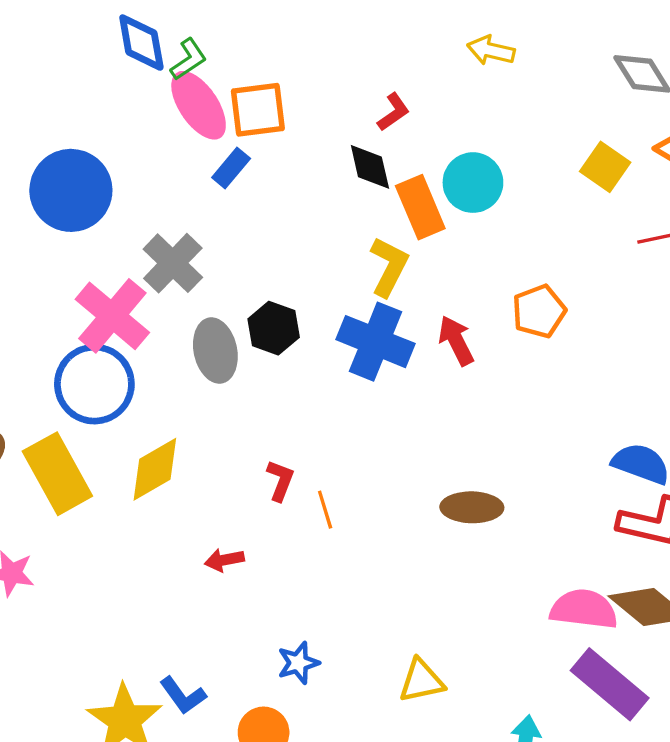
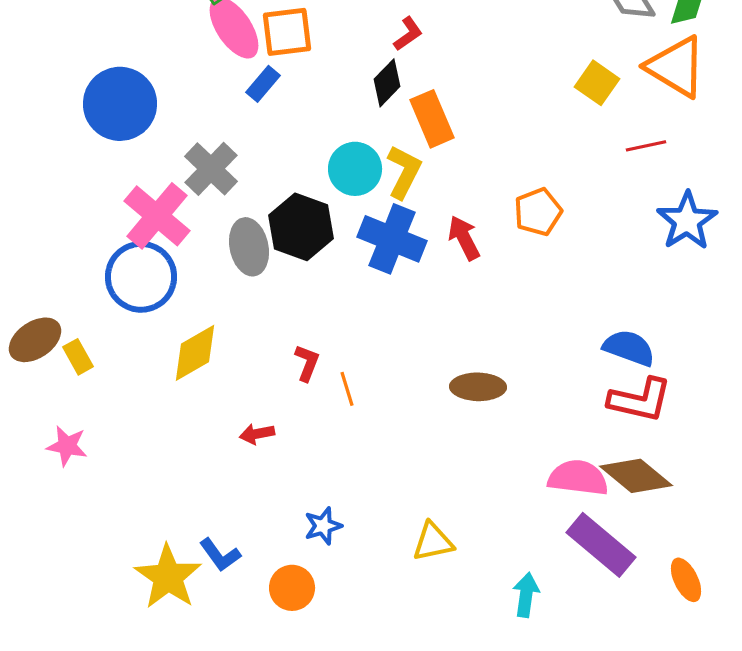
black diamond: (370, 167) -> (387, 83), turned 57
cyan circle: (473, 183) -> (355, 169), moved
black hexagon: (274, 328) -> (301, 227), size x1.4
yellow rectangle: (57, 474) -> (78, 357), moved, size x0.5

